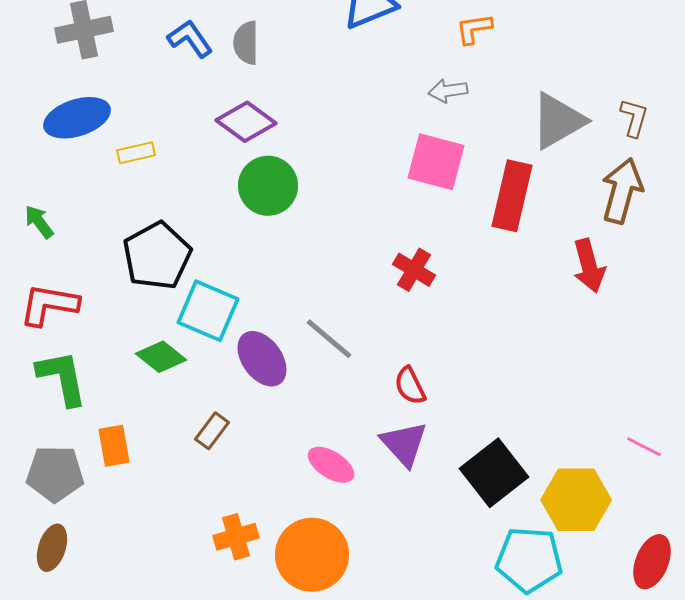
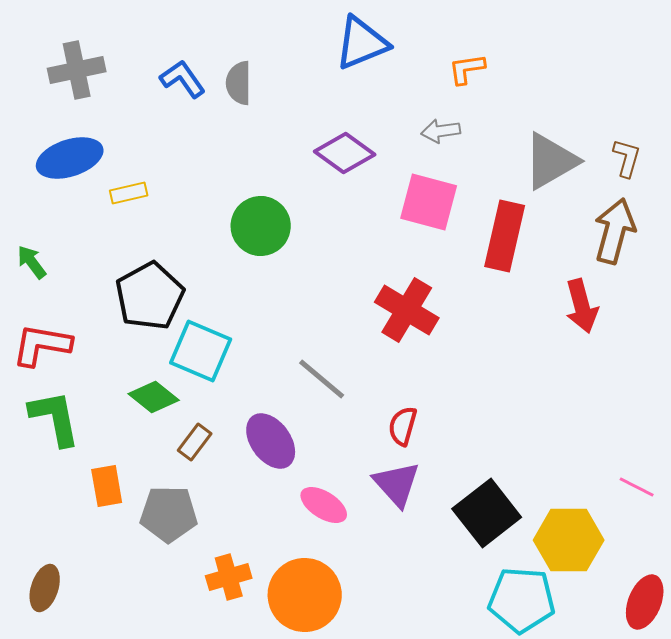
purple diamond: (246, 122) -> (345, 153), moved
red cross: (414, 270) -> (407, 310), size x1.5
purple ellipse: (262, 359) -> (271, 441), moved
red semicircle: (410, 386) -> (403, 426), turned 42
brown rectangle: (212, 431) -> (195, 442), moved
gray pentagon: (55, 474) -> (169, 514), moved

